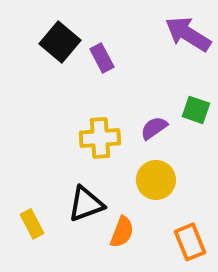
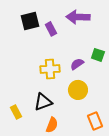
purple arrow: (188, 34) -> (78, 17), moved, turned -30
black square: (60, 42) -> (30, 21), turned 36
orange semicircle: (122, 232) -> (52, 125), moved

